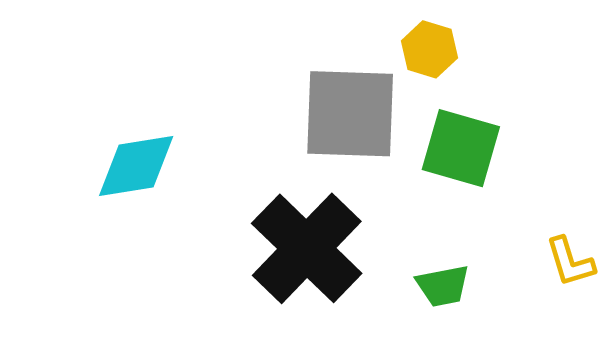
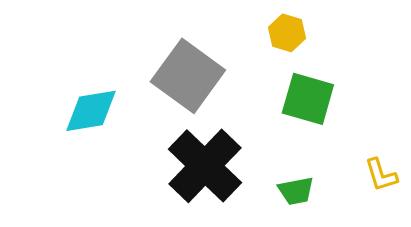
gray square: (350, 114) -> (188, 76), moved, turned 34

